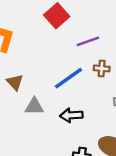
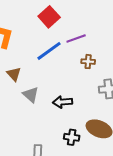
blue line: (68, 78) -> (49, 51), moved
gray triangle: (34, 106) -> (31, 95), turned 42

